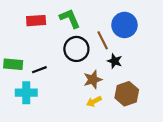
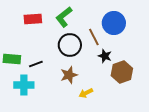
green L-shape: (70, 18) -> (64, 17), turned -105
brown star: (93, 80) -> (69, 75), moved
brown hexagon: (127, 94) -> (122, 72), moved

